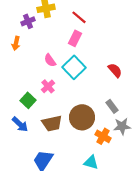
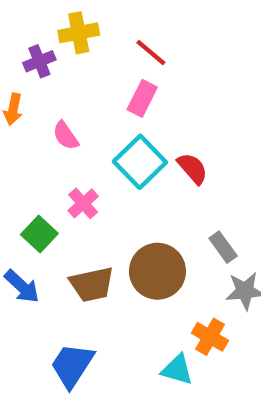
pink semicircle: (50, 60) -> (66, 136), moved
red semicircle: (115, 70) -> (192, 168), moved
orange cross: (103, 136) -> (210, 337), moved

